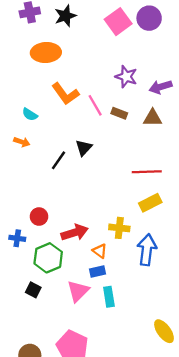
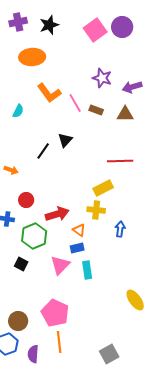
cyan semicircle: (30, 114) -> (18, 111), turned -96
orange arrow: (22, 142) -> (11, 170), moved
yellow rectangle: (150, 203) -> (103, 188), moved
blue arrow: (147, 250) -> (120, 229), size x0.6

